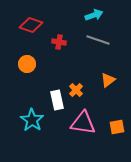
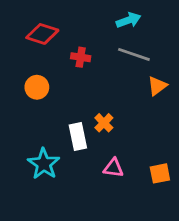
orange triangle: (108, 80) -> (157, 86), moved
pink triangle: (83, 123) -> (113, 168), size x0.6

